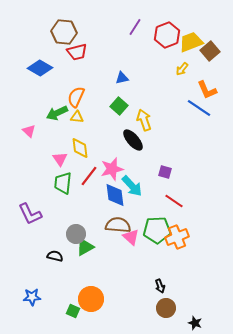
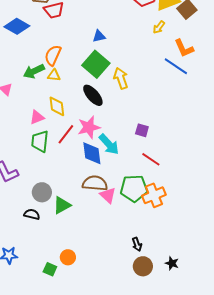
green square: (119, 106) -> (96, 64), size x1.5
black ellipse: (133, 140) -> (93, 95), moved
pink triangle: (60, 159) -> (37, 117), turned 42
gray circle: (76, 234) -> (42, 192), moved
orange circle: (91, 299) -> (68, 257), size x0.6
black star: (195, 323) -> (172, 263), moved

